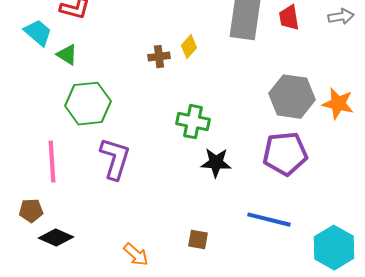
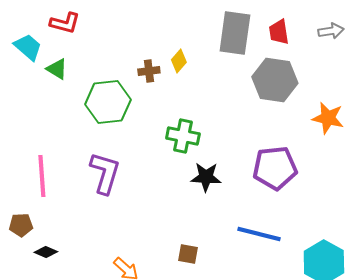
gray hexagon: (292, 97) -> (275, 80), moved
green hexagon: (88, 104) -> (108, 102), moved
black diamond: (56, 238) -> (46, 252), size x0.7

